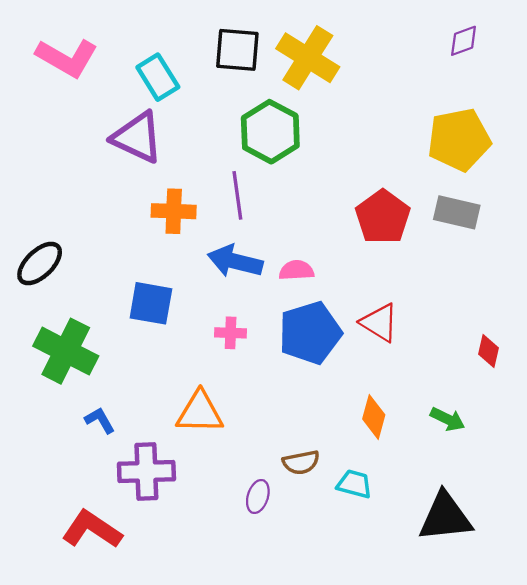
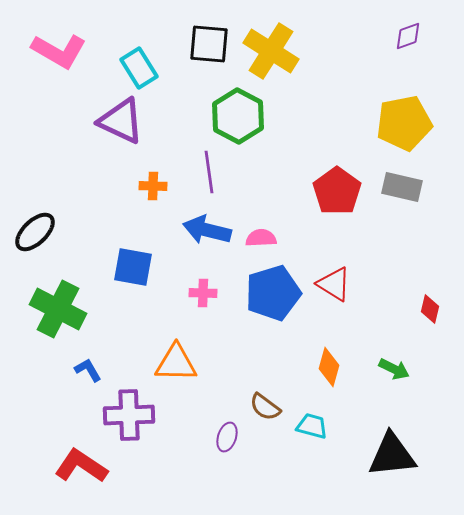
orange cross: (174, 211) -> (153, 186), size x0.7
brown semicircle: (301, 462) -> (265, 407), turned 48

